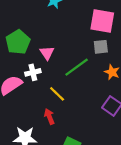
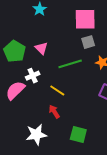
pink triangle: (47, 53) -> (41, 48), moved
green line: (77, 67) -> (70, 64), turned 30

